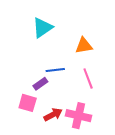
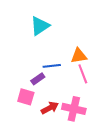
orange triangle: (84, 46) -> (79, 56), moved

